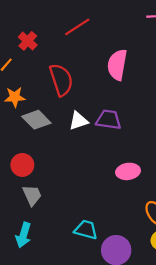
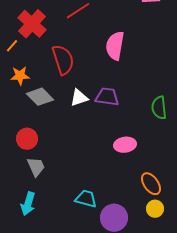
red cross: (28, 41) -> (32, 24), size x1.6

